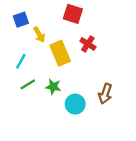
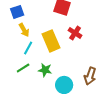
yellow arrow: (39, 35) -> (24, 30), moved
cyan line: (21, 61) -> (28, 48), moved

